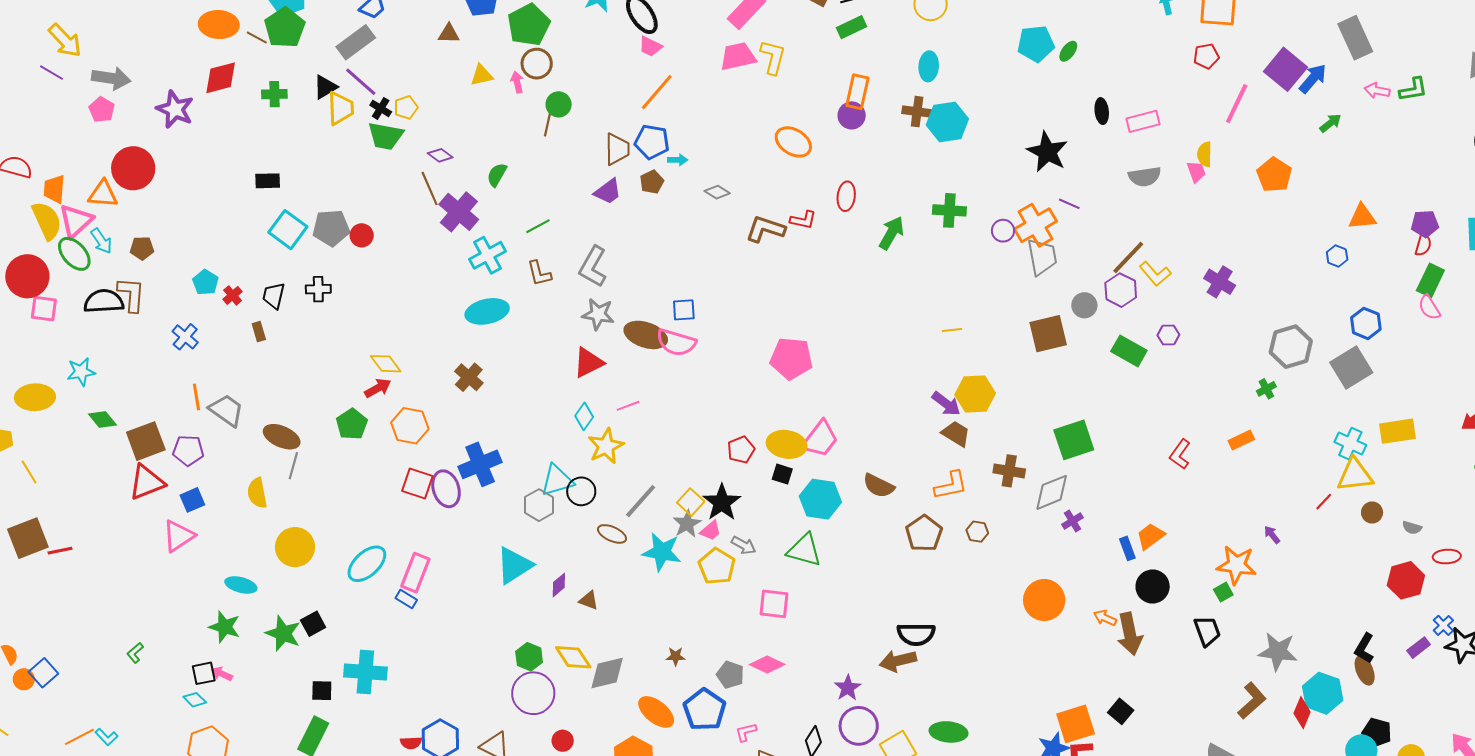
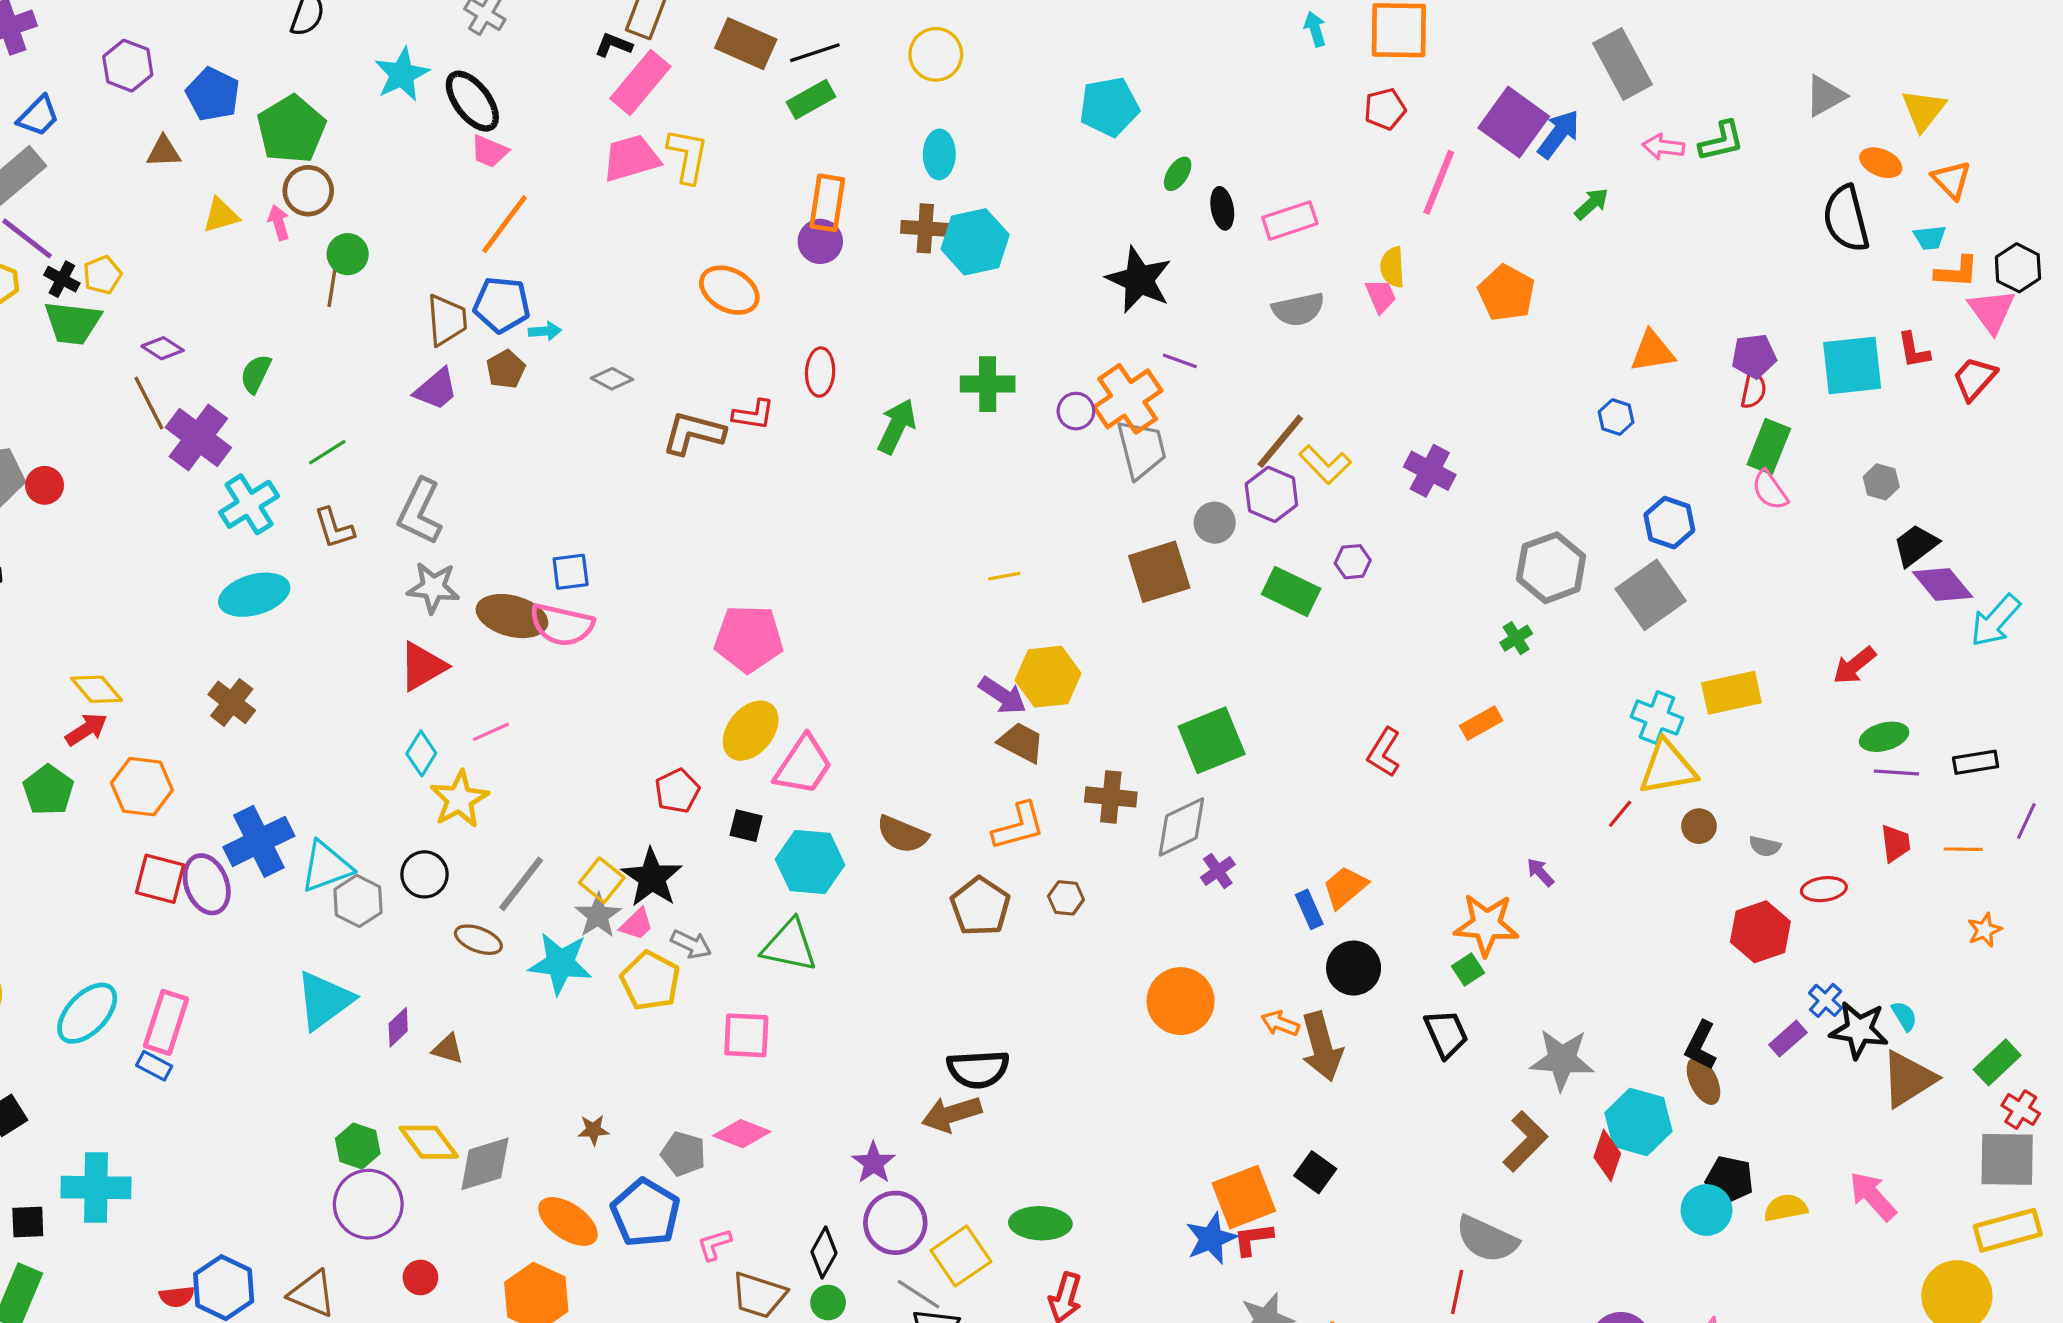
green ellipse: (1068, 51) -> (1178, 174), moved
yellow ellipse: (787, 444) -> (751, 731), moved, turned -57
cyan triangle: (557, 480) -> (326, 867), moved

